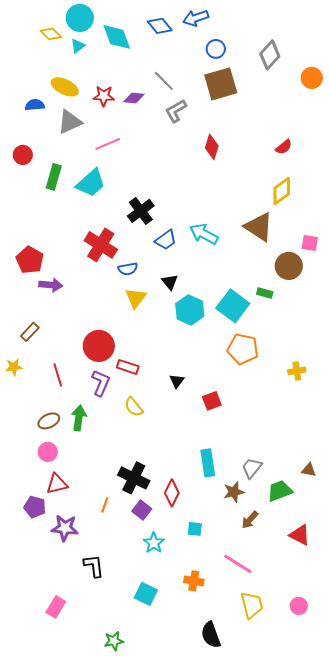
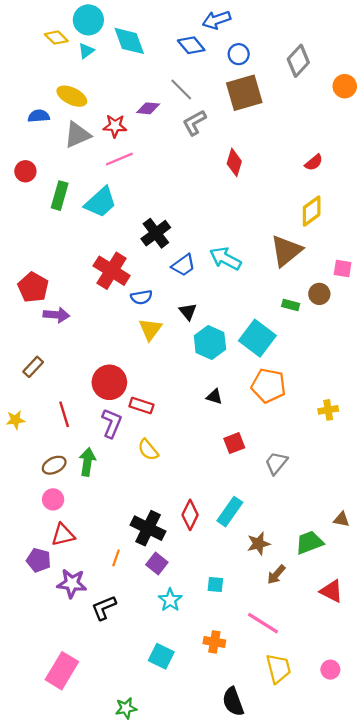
blue diamond: (160, 26) -> (191, 45), moved
red star: (104, 96) -> (115, 126), moved
brown triangle: (259, 227) -> (286, 251), turned 48
brown circle: (289, 266) -> (319, 294), size x0.7
green rectangle: (265, 293) -> (291, 305), moved
yellow star: (14, 367) -> (15, 420), moved
black triangle: (177, 381) -> (214, 397), moved, turned -49
cyan rectangle: (208, 463) -> (230, 512), turned 44
gray trapezoid: (252, 468) -> (276, 463), moved
red diamond: (172, 493) -> (190, 515), moved
black L-shape: (94, 566) -> (104, 608), moved, turned -105
pink rectangle: (56, 607) -> (62, 671), size x1.5

